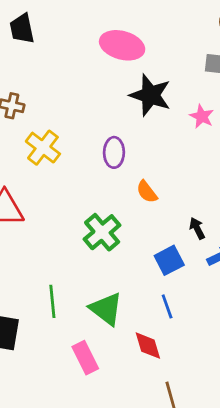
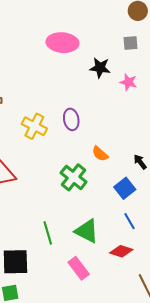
black star: (150, 95) -> (100, 68), moved, size x0.7
yellow cross: (43, 148) -> (34, 126), moved
orange semicircle: (147, 192) -> (100, 154), moved
red diamond: (148, 346) -> (121, 251), turned -45

